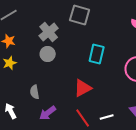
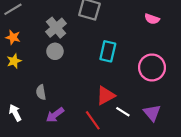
red triangle: (83, 88) -> (106, 96), moved
white line: (107, 117) -> (123, 112), moved, turned 48

